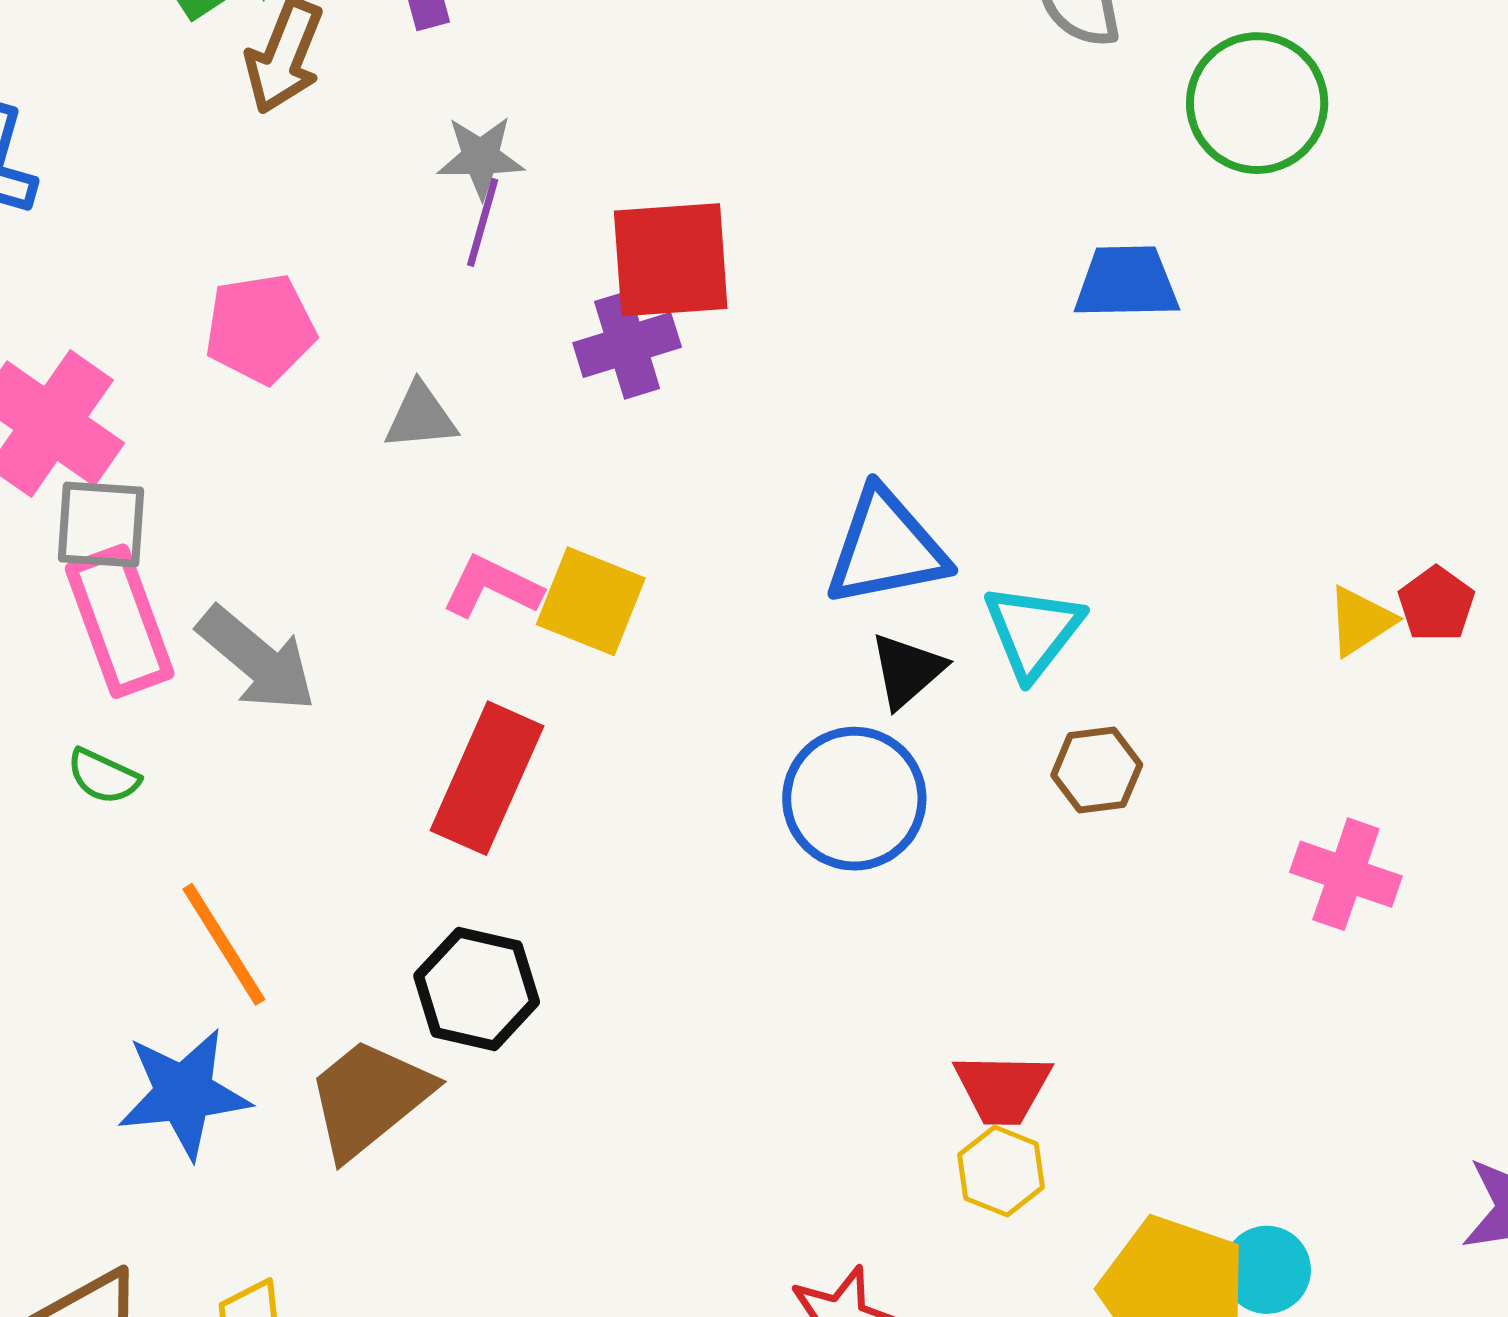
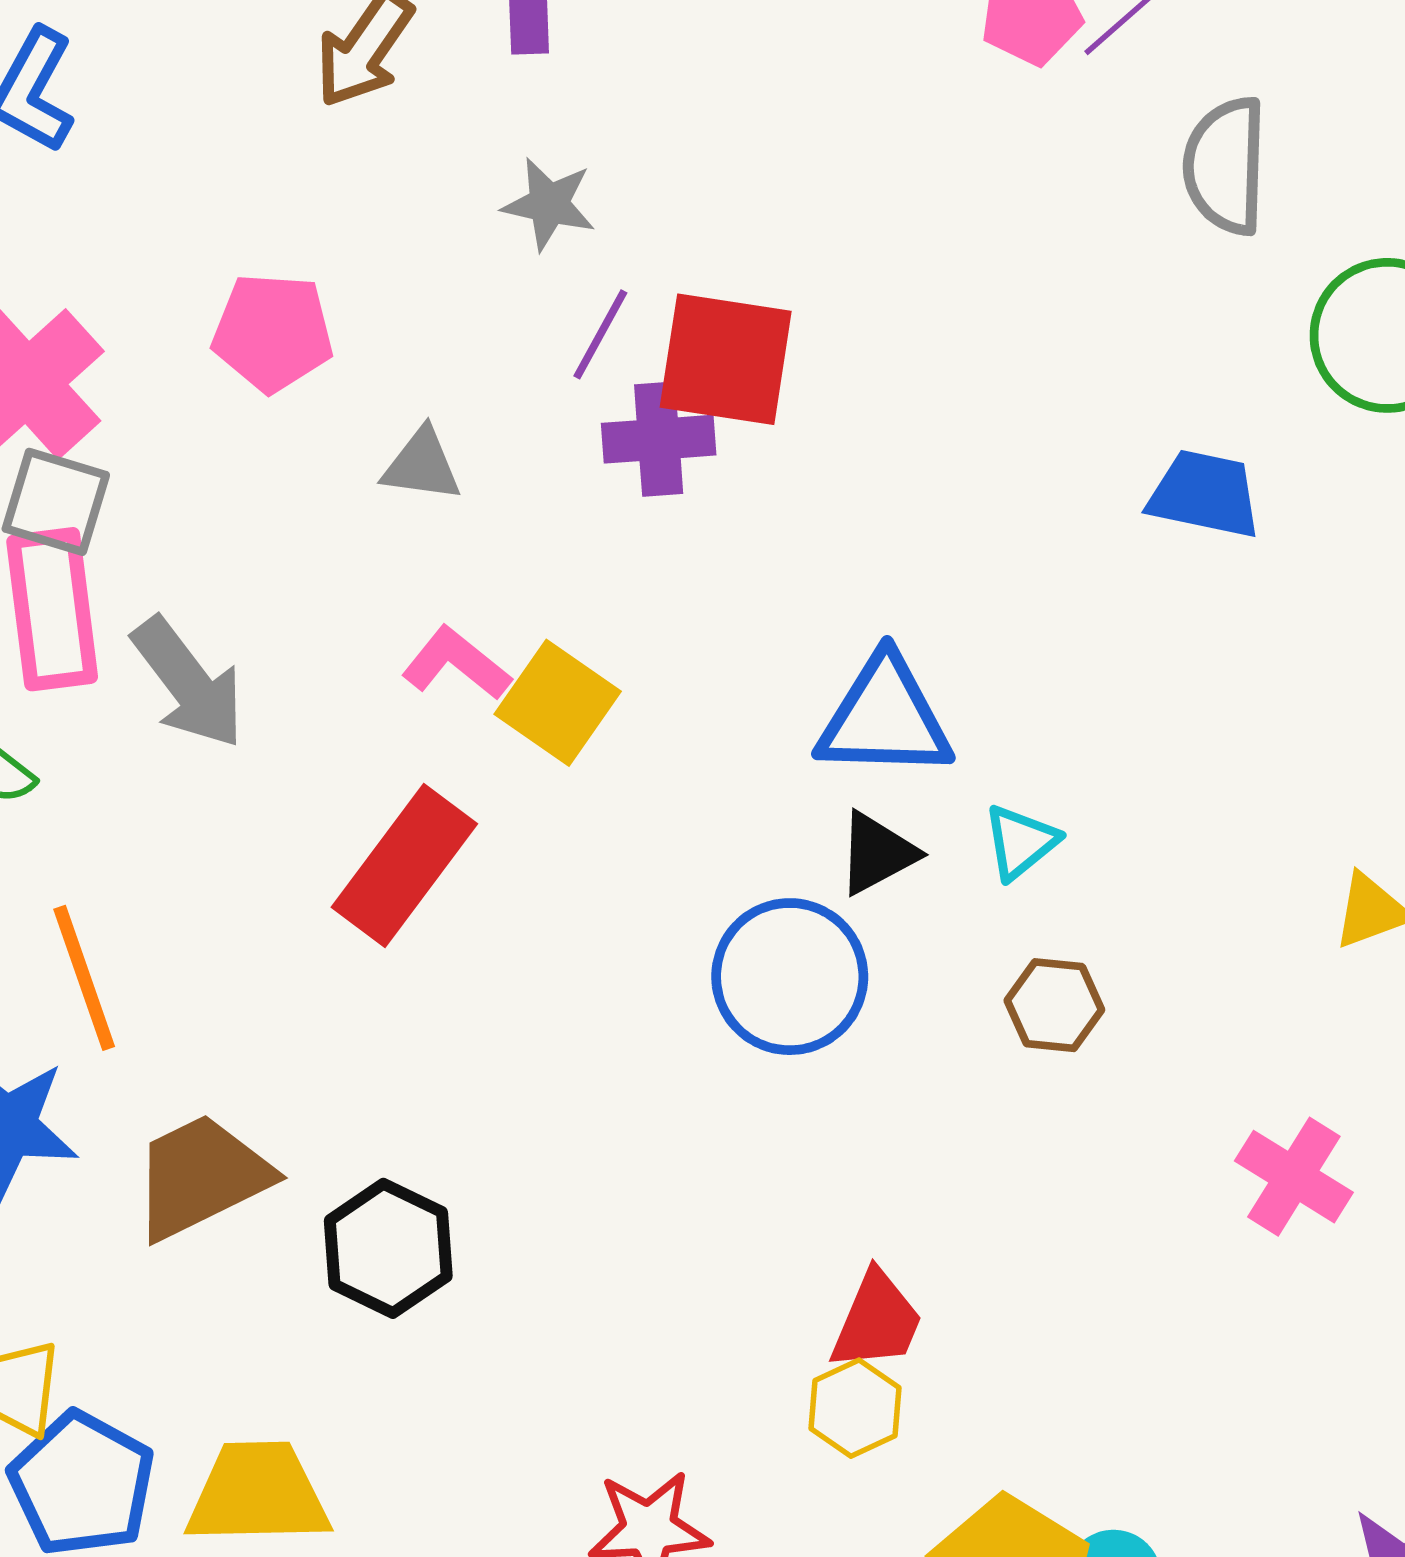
purple line: (483, 222) -> (600, 334), moved
cyan triangle: (1033, 631) -> (1021, 842), size x0.7
black hexagon: (477, 989) -> (388, 1248), moved
red trapezoid: (1003, 1089) -> (877, 1321), turned -81

